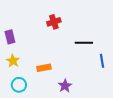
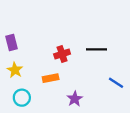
red cross: (54, 22) -> (62, 54), moved
blue line: (102, 61) -> (116, 83), moved, turned -48

